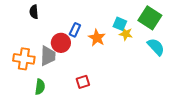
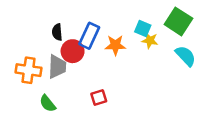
black semicircle: (34, 12) -> (57, 32), moved
blue rectangle: (75, 30) -> (89, 36), size x1.5
orange star: (97, 38) -> (115, 45), turned -30
green semicircle: (40, 87) -> (48, 103), turned 133

